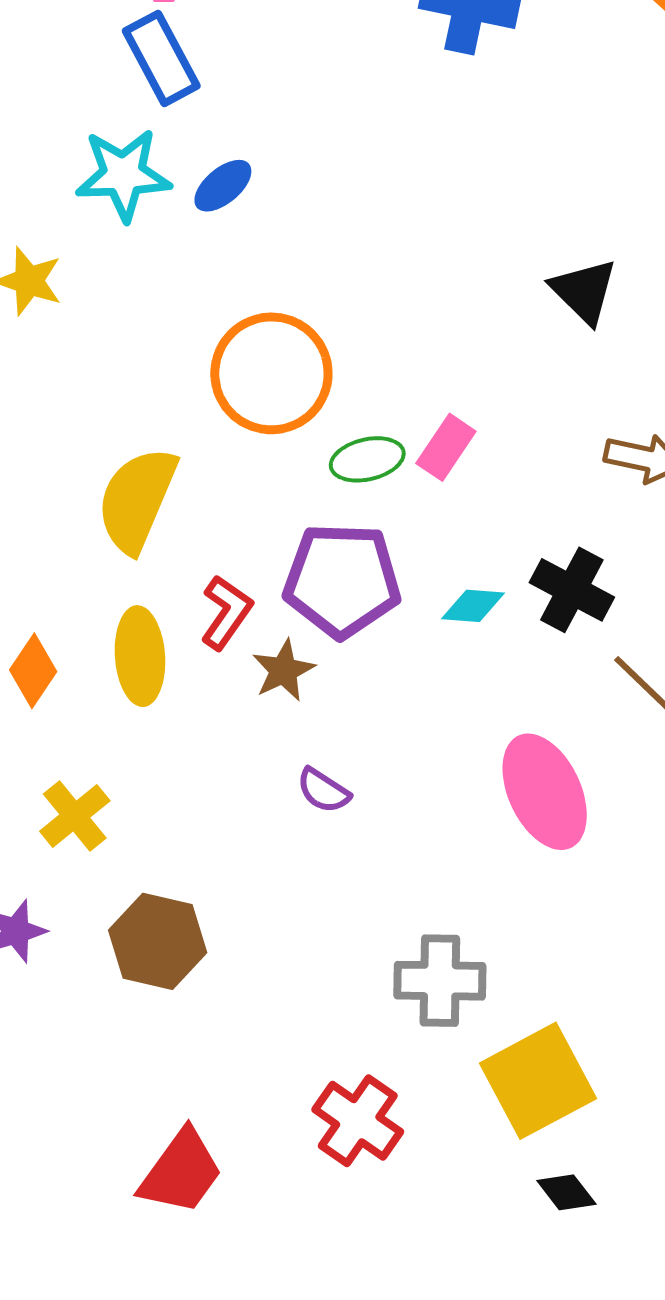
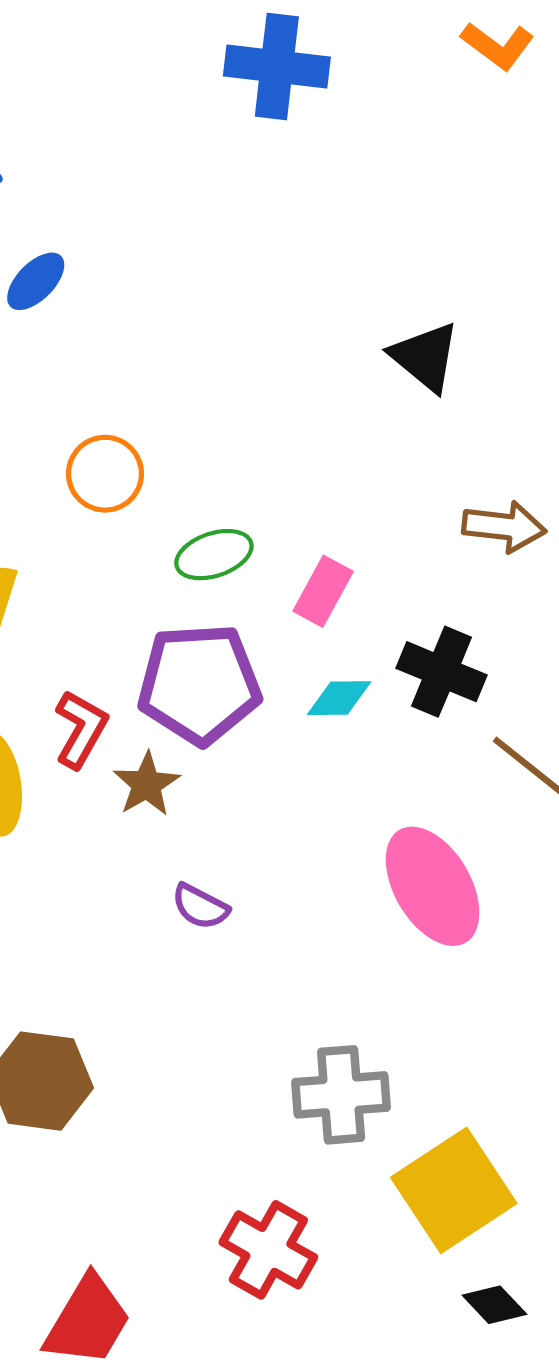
orange circle: (271, 373) -> (105, 474), size x0.6
pink rectangle: (446, 447) -> (323, 591), moved

